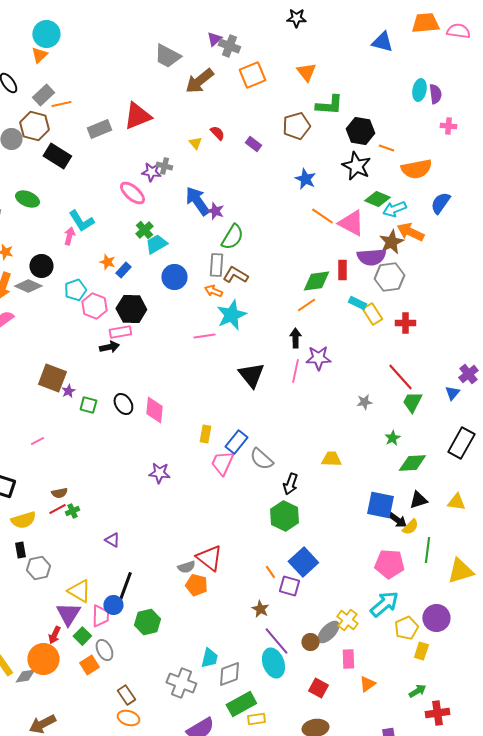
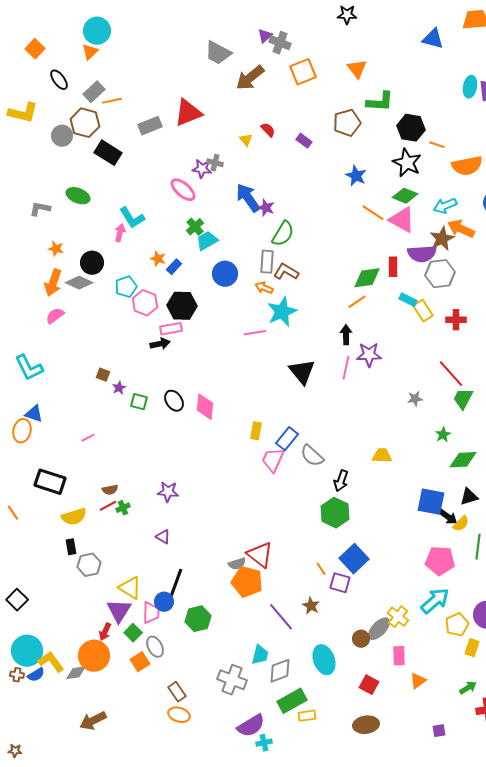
green diamond: (377, 199) -> (405, 196), moved
brown square: (52, 378) -> (103, 375), size x0.5
purple star: (159, 473) -> (168, 492), moved
orange pentagon: (196, 585) -> (247, 582), size x1.4
purple line: (276, 641) -> (281, 617), moved

